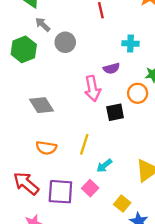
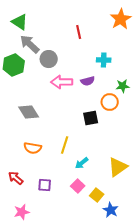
gray arrow: (43, 24) -> (30, 44), size x1.5
pink arrow: (93, 89) -> (62, 82), moved, turned 100
red arrow: (26, 183) -> (16, 178), size x0.7
pink square: (90, 188) -> (78, 186), moved
purple square: (60, 192) -> (45, 185), size x0.6

